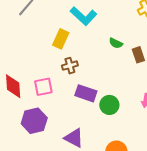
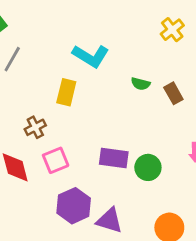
brown cross: (70, 66) -> (35, 127), moved
purple hexagon: (34, 121) -> (74, 206), moved

